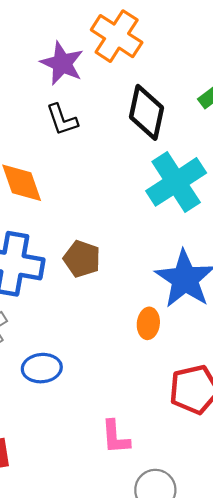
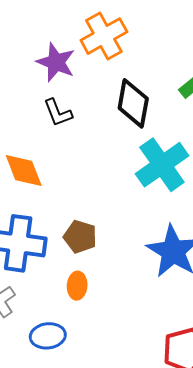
orange cross: (117, 36) -> (104, 36), turned 30
orange ellipse: (148, 323) -> (77, 286), moved

